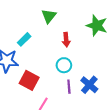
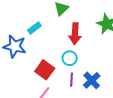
red arrow: (66, 40) -> (75, 34), size x1.5
red square: (29, 80) -> (45, 70), moved

